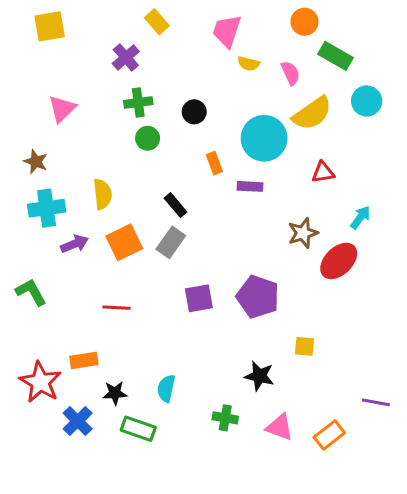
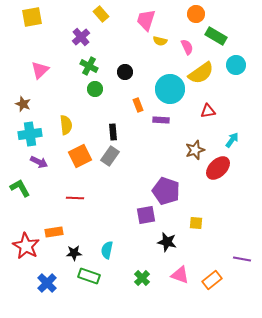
green cross: (138, 103) -> (89, 66), turned 36
black rectangle: (176, 205) -> (113, 132), turned 35
purple arrow: (75, 244) -> (39, 162), moved, turned 48
purple square: (199, 298) -> (146, 215), moved
green cross: (225, 418) -> (142, 278), moved, turned 35
blue cross: (78, 421) -> (47, 283), moved

